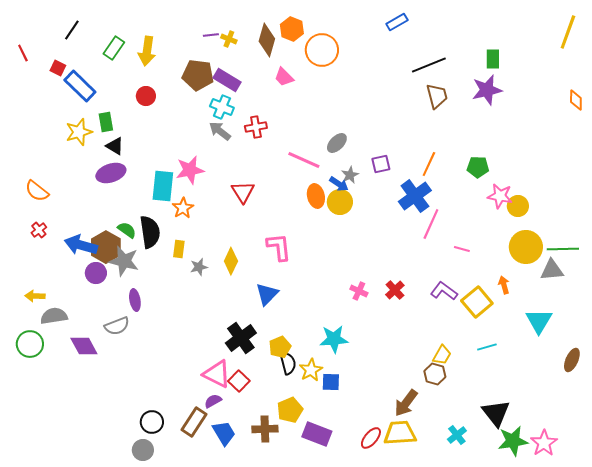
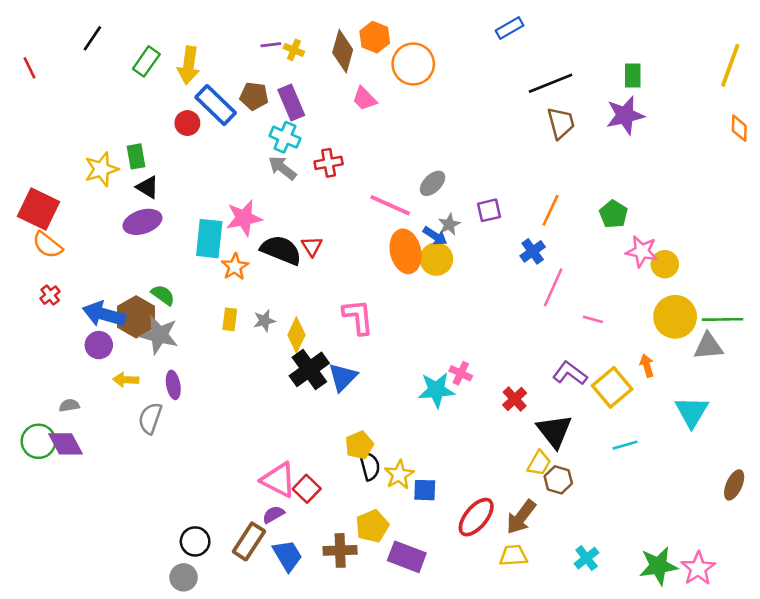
yellow line: (568, 32) -> (730, 65), moved
red square: (58, 68) -> (39, 209), moved, size x2.0
brown pentagon: (198, 75) -> (254, 96), size x0.7
purple rectangle: (227, 80) -> (291, 102), turned 36
blue rectangle: (80, 86) -> (216, 105), moved
green pentagon: (478, 167) -> (613, 214), turned 30
red triangle: (243, 192) -> (312, 246), size x0.7
orange ellipse: (316, 196) -> (406, 251), size x1.4
blue cross: (415, 196) -> (533, 251), size x0.6
black semicircle: (150, 232) -> (281, 250), moved, turned -60
gray star: (199, 267) -> (264, 321), moved
purple circle: (96, 273) -> (99, 345), moved
red cross: (395, 290) -> (515, 399), moved
yellow arrow: (35, 296) -> (126, 380), moved
gray semicircle: (54, 316) -> (69, 405), size x0.6
gray semicircle: (117, 326) -> (150, 418), turned 130
black cross: (241, 338) -> (309, 369), moved
cyan star: (334, 339) -> (436, 390), moved
purple diamond: (84, 346) -> (65, 444), moved
yellow trapezoid: (442, 355) -> (539, 463), moved
brown ellipse: (572, 360) -> (734, 485), moved
black triangle: (496, 413) -> (554, 431), moved
yellow trapezoid: (400, 433) -> (513, 556), size x0.7
red ellipse: (371, 438) -> (476, 517), moved, size x1.4

